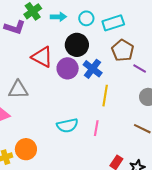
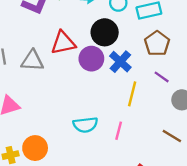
red triangle: (42, 57) -> (63, 43), turned -45
purple line: (140, 68) -> (162, 77), moved
gray triangle: (18, 90) -> (32, 61), moved

